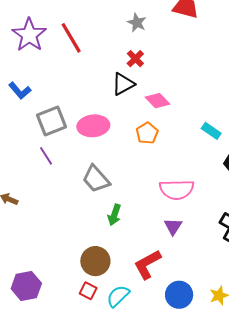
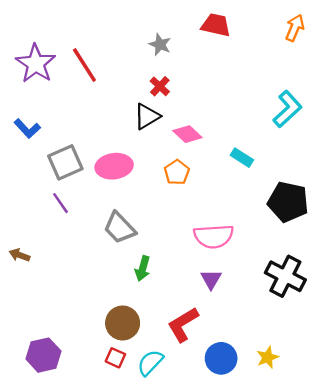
cyan rectangle: (211, 131) -> (242, 158), moved

